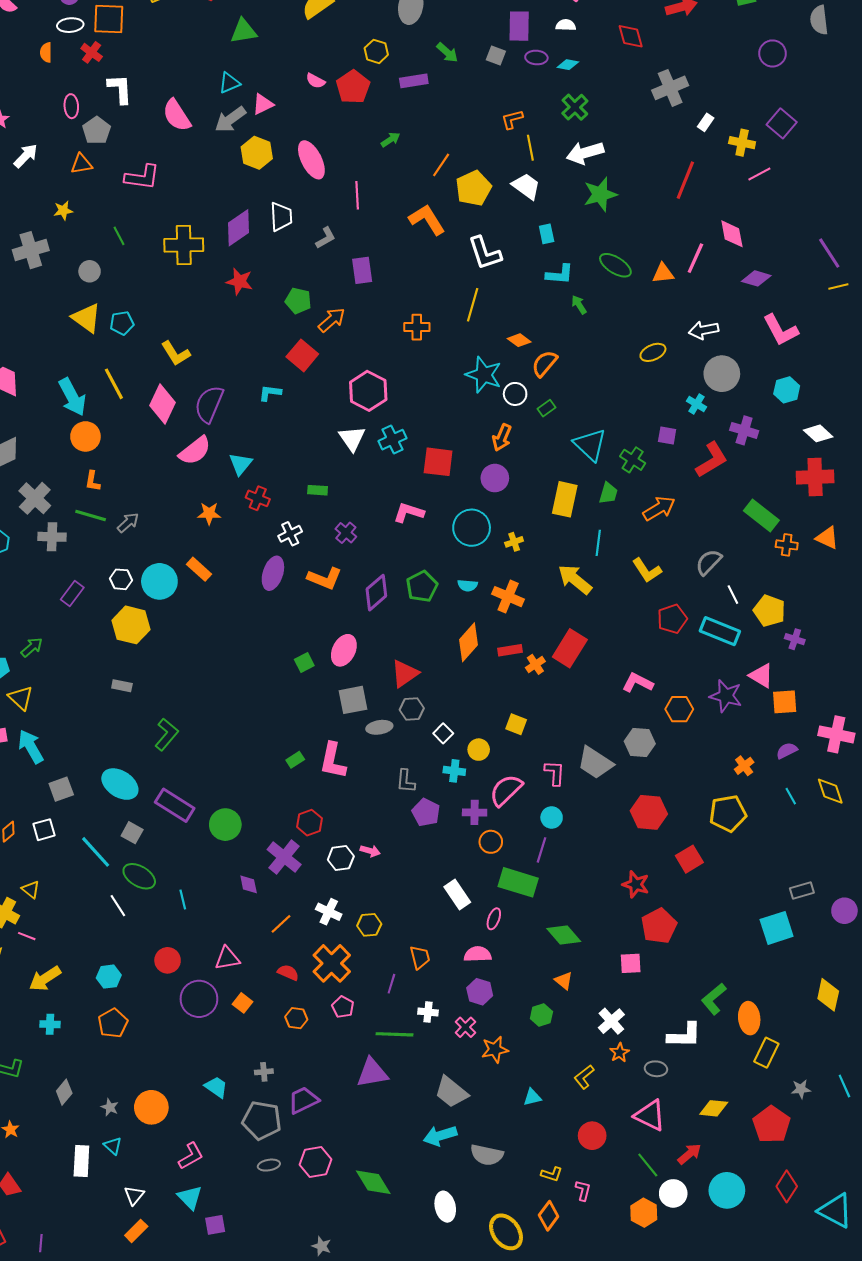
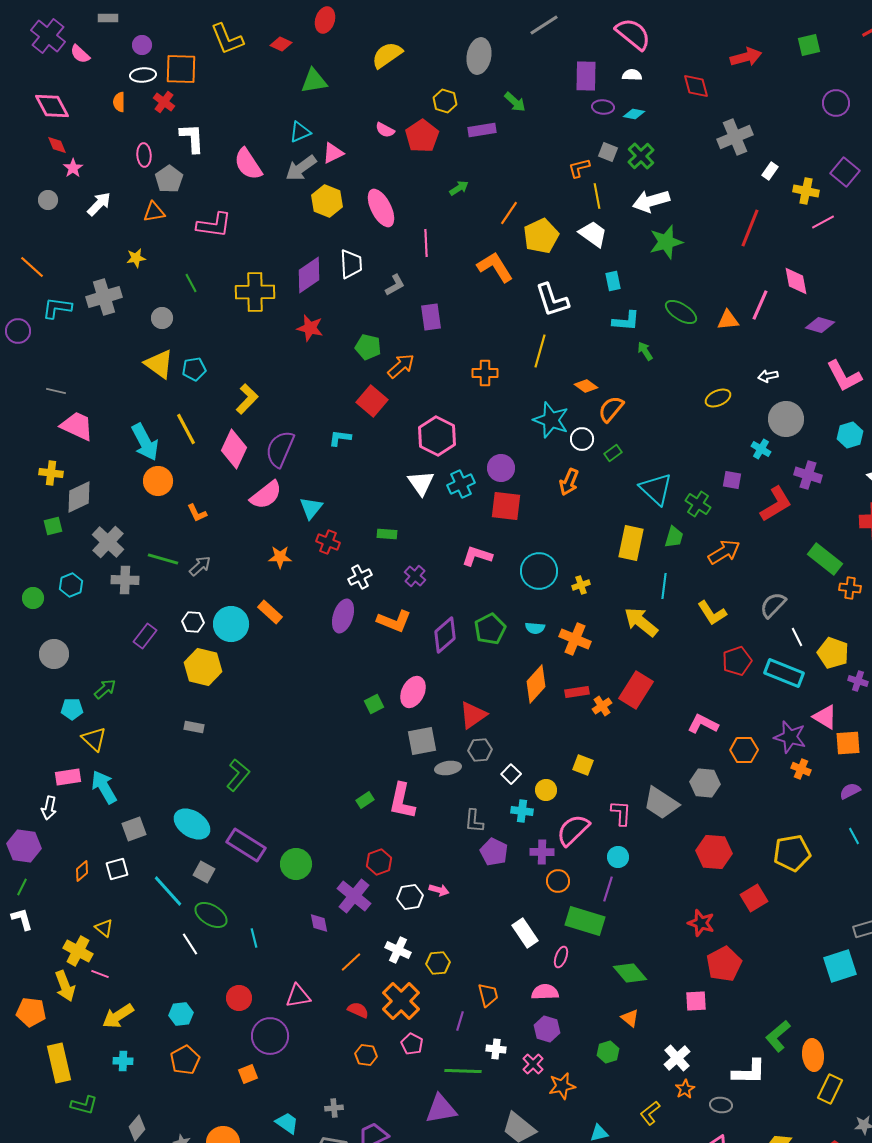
gray square: (496, 55) -> (608, 152), moved
white arrow: (704, 330) -> (768, 376), size x0.7
yellow L-shape: (176, 353) -> (247, 399), turned -104
purple circle: (495, 478) -> (501, 468), moved
orange L-shape: (93, 481) -> (197, 513), moved, turned -35
orange cross: (744, 766) -> (801, 769), moved, turned -30
orange square: (243, 1003) -> (248, 1074), moved, turned 30

